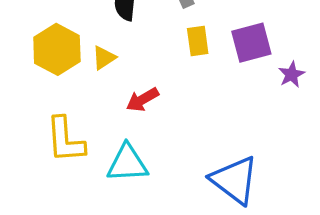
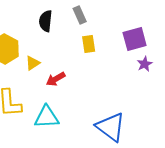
purple square: (251, 43) -> (135, 39), moved
yellow triangle: (104, 58) -> (33, 63), moved

